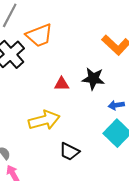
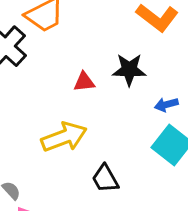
black trapezoid: (69, 152) -> (105, 179), turned 40

